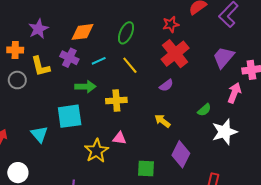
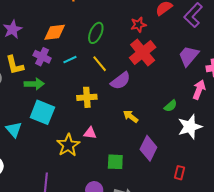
purple semicircle: (166, 85) -> (120, 81), moved, size x1.5
green arrow: (85, 87) -> (34, 84), moved
cyan square: (70, 116) -> (42, 112), turned 30

